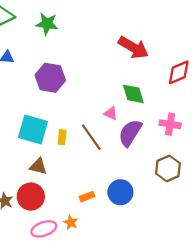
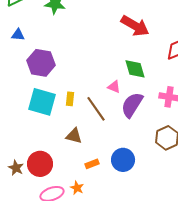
purple hexagon: (50, 78) -> (41, 63), moved
yellow rectangle: (62, 137) -> (70, 99), moved
brown triangle: (38, 166) -> (74, 136), moved

